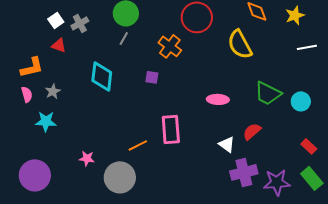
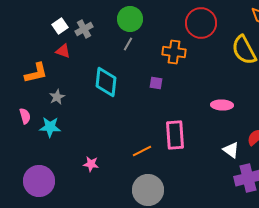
orange cross: (170, 46) -> (174, 52), turned -30
pink semicircle: (27, 94) -> (25, 116), moved
gray circle: (120, 177) -> (148, 190), moved

